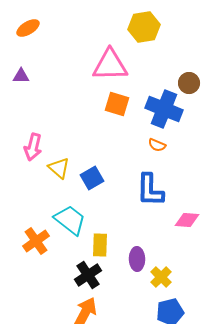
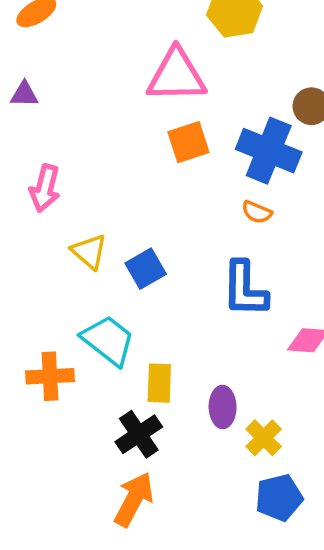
orange square: (117, 104) -> (188, 142), turned -35
pink arrow: (33, 147) -> (45, 188), moved
orange cross: (36, 241) -> (50, 376), turned 32

